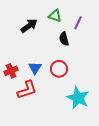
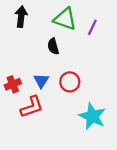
green triangle: (55, 16) -> (65, 19), size x1.5
black arrow: (29, 26) -> (21, 17), moved, turned -48
black semicircle: (64, 39) -> (53, 46), moved

